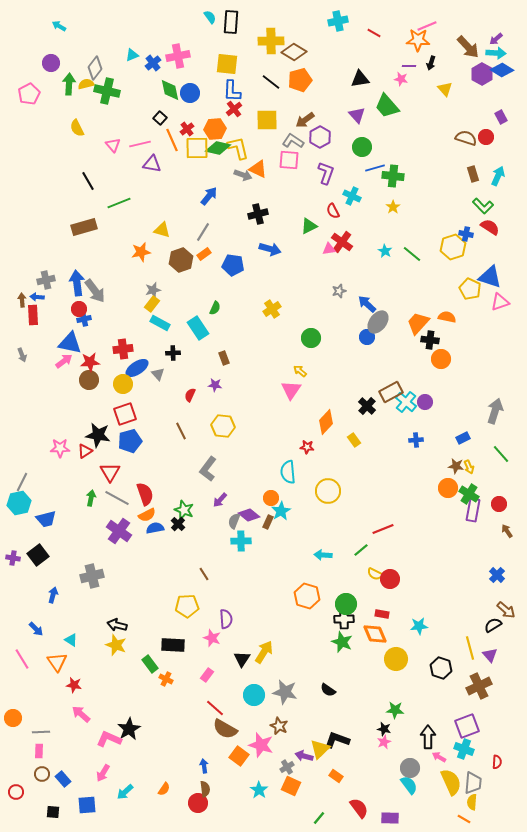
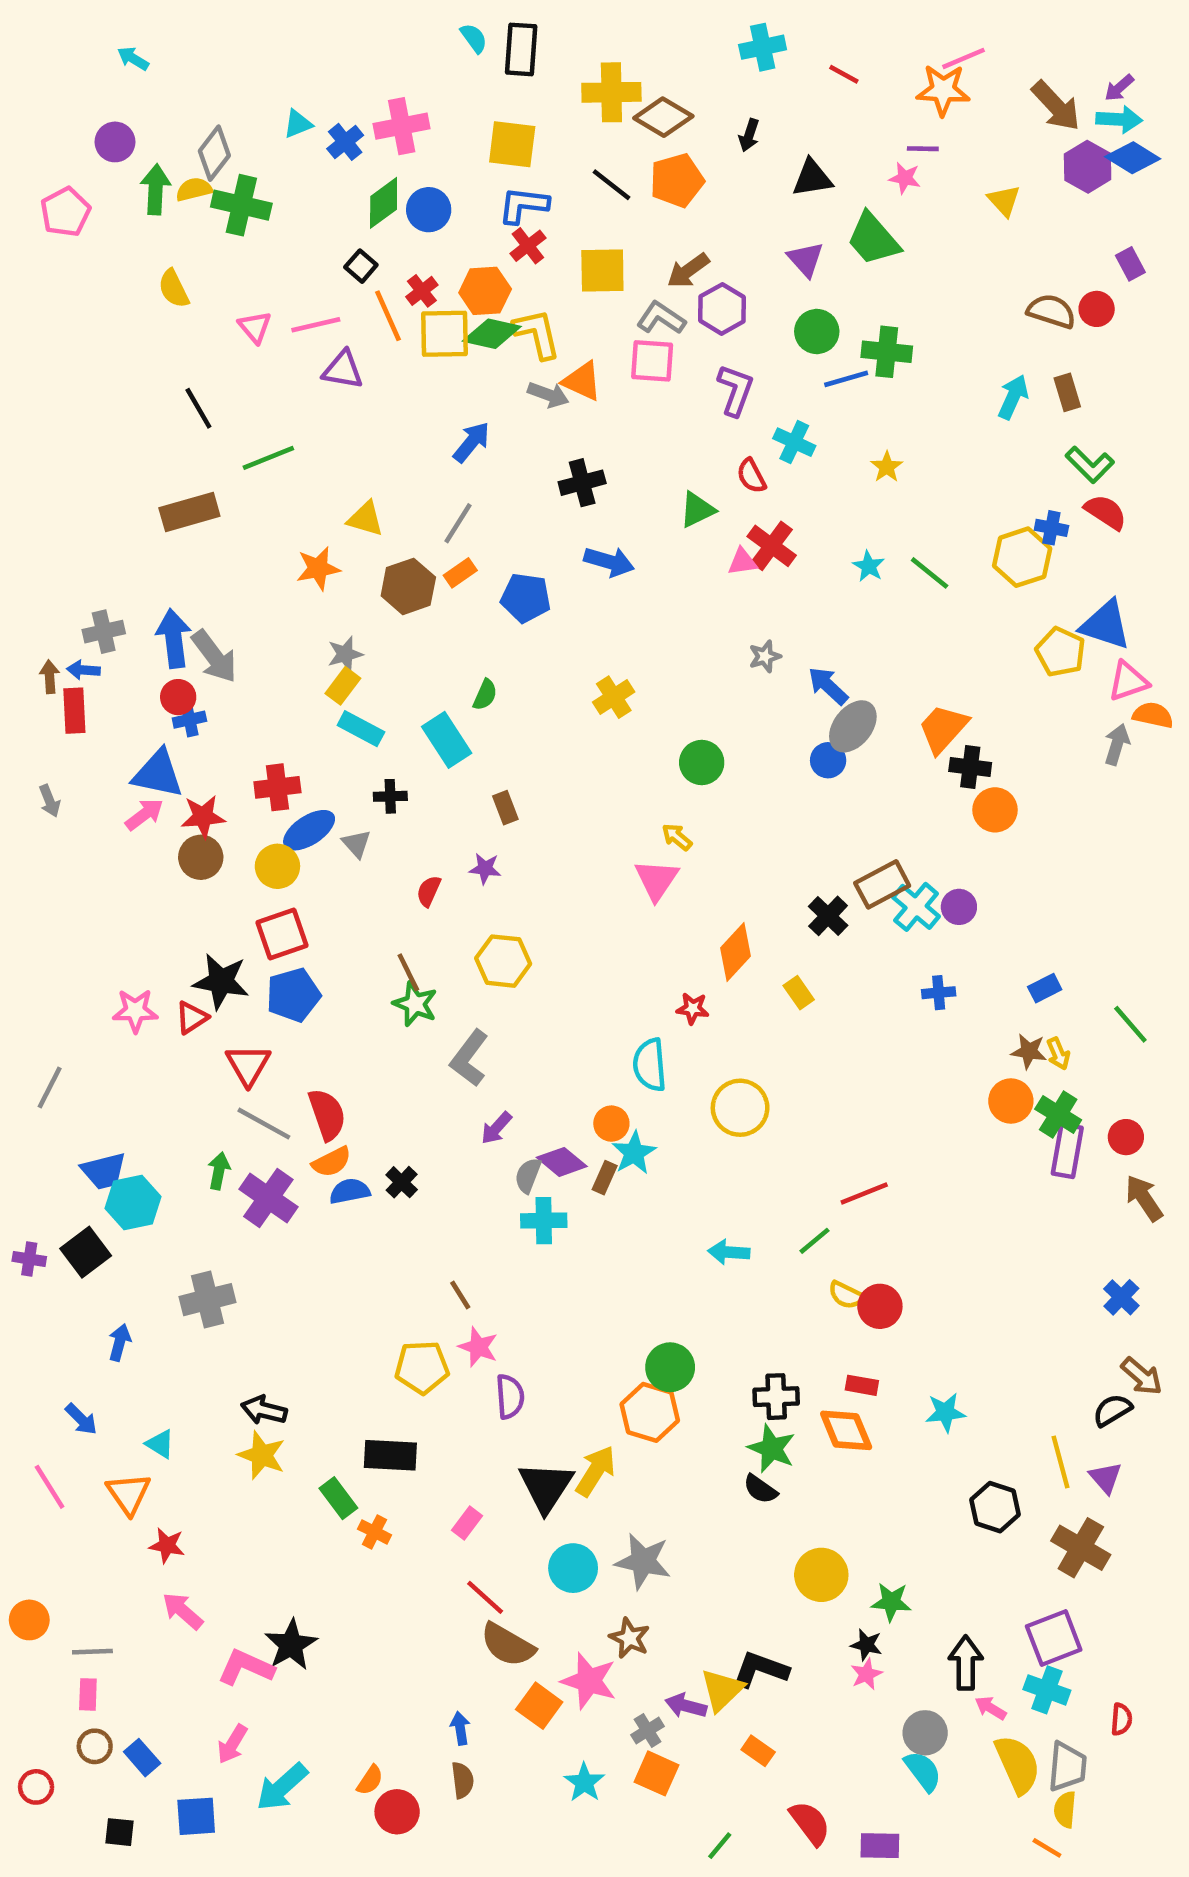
black arrow: (431, 63) -> (749, 135), moved
green diamond: (170, 90) -> (384, 203), turned 65
blue L-shape: (232, 91) -> (523, 205), turned 95
green cross: (393, 176) -> (887, 352), moved
cyan arrow: (498, 176) -> (1013, 397), moved
orange semicircle: (447, 317) -> (1153, 715), moved
gray arrow: (495, 411) -> (1117, 744), moved, size x0.7
green arrow: (91, 498) -> (219, 1171), moved
cyan hexagon: (19, 503) -> (133, 1203), moved
green star: (184, 510) -> (415, 1004), moved
brown arrow: (507, 531) -> (1144, 1198), size x1.5
orange hexagon: (307, 596) -> (650, 1412), moved
green circle: (346, 604) -> (670, 1367), moved
pink star: (212, 638) -> (478, 1347), moved
black triangle: (242, 659) -> (546, 1487), size x1.5
yellow circle: (396, 659) -> (821, 1575), moved
brown cross: (479, 686) -> (1081, 1548), turned -35
black semicircle: (328, 690) -> (760, 1489), moved
cyan arrow: (125, 792) -> (282, 1787), size x1.4
red circle: (198, 803) -> (397, 1812), moved

